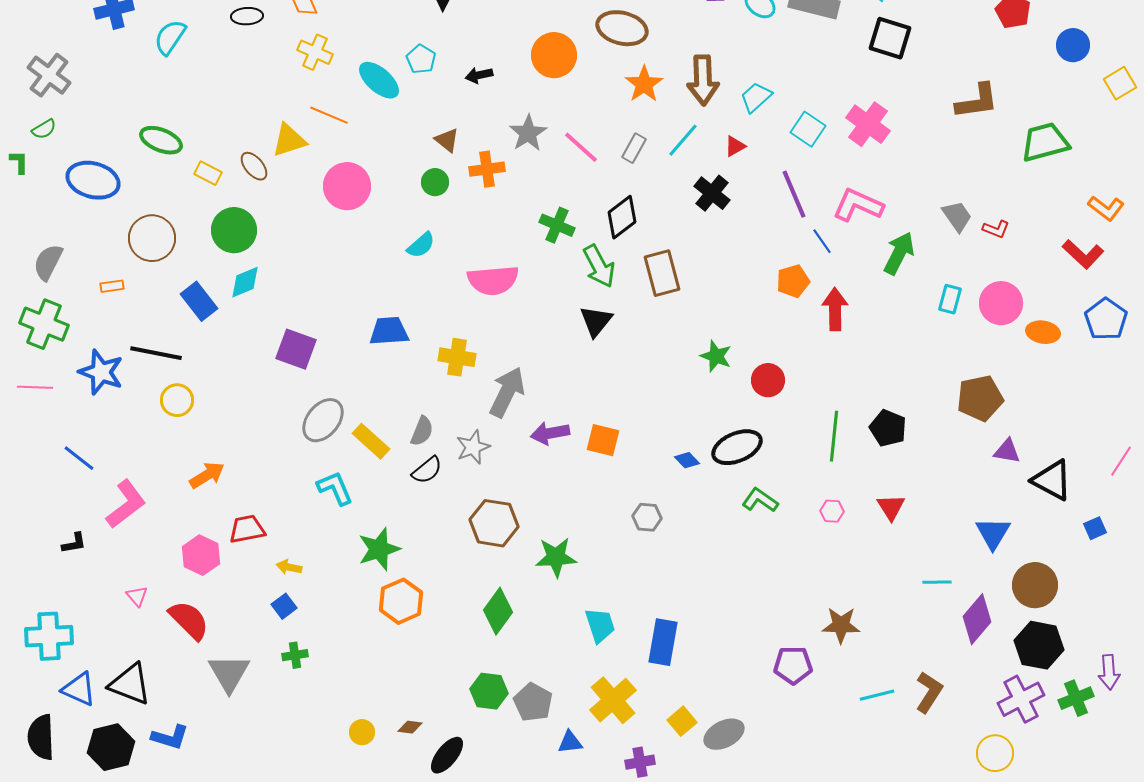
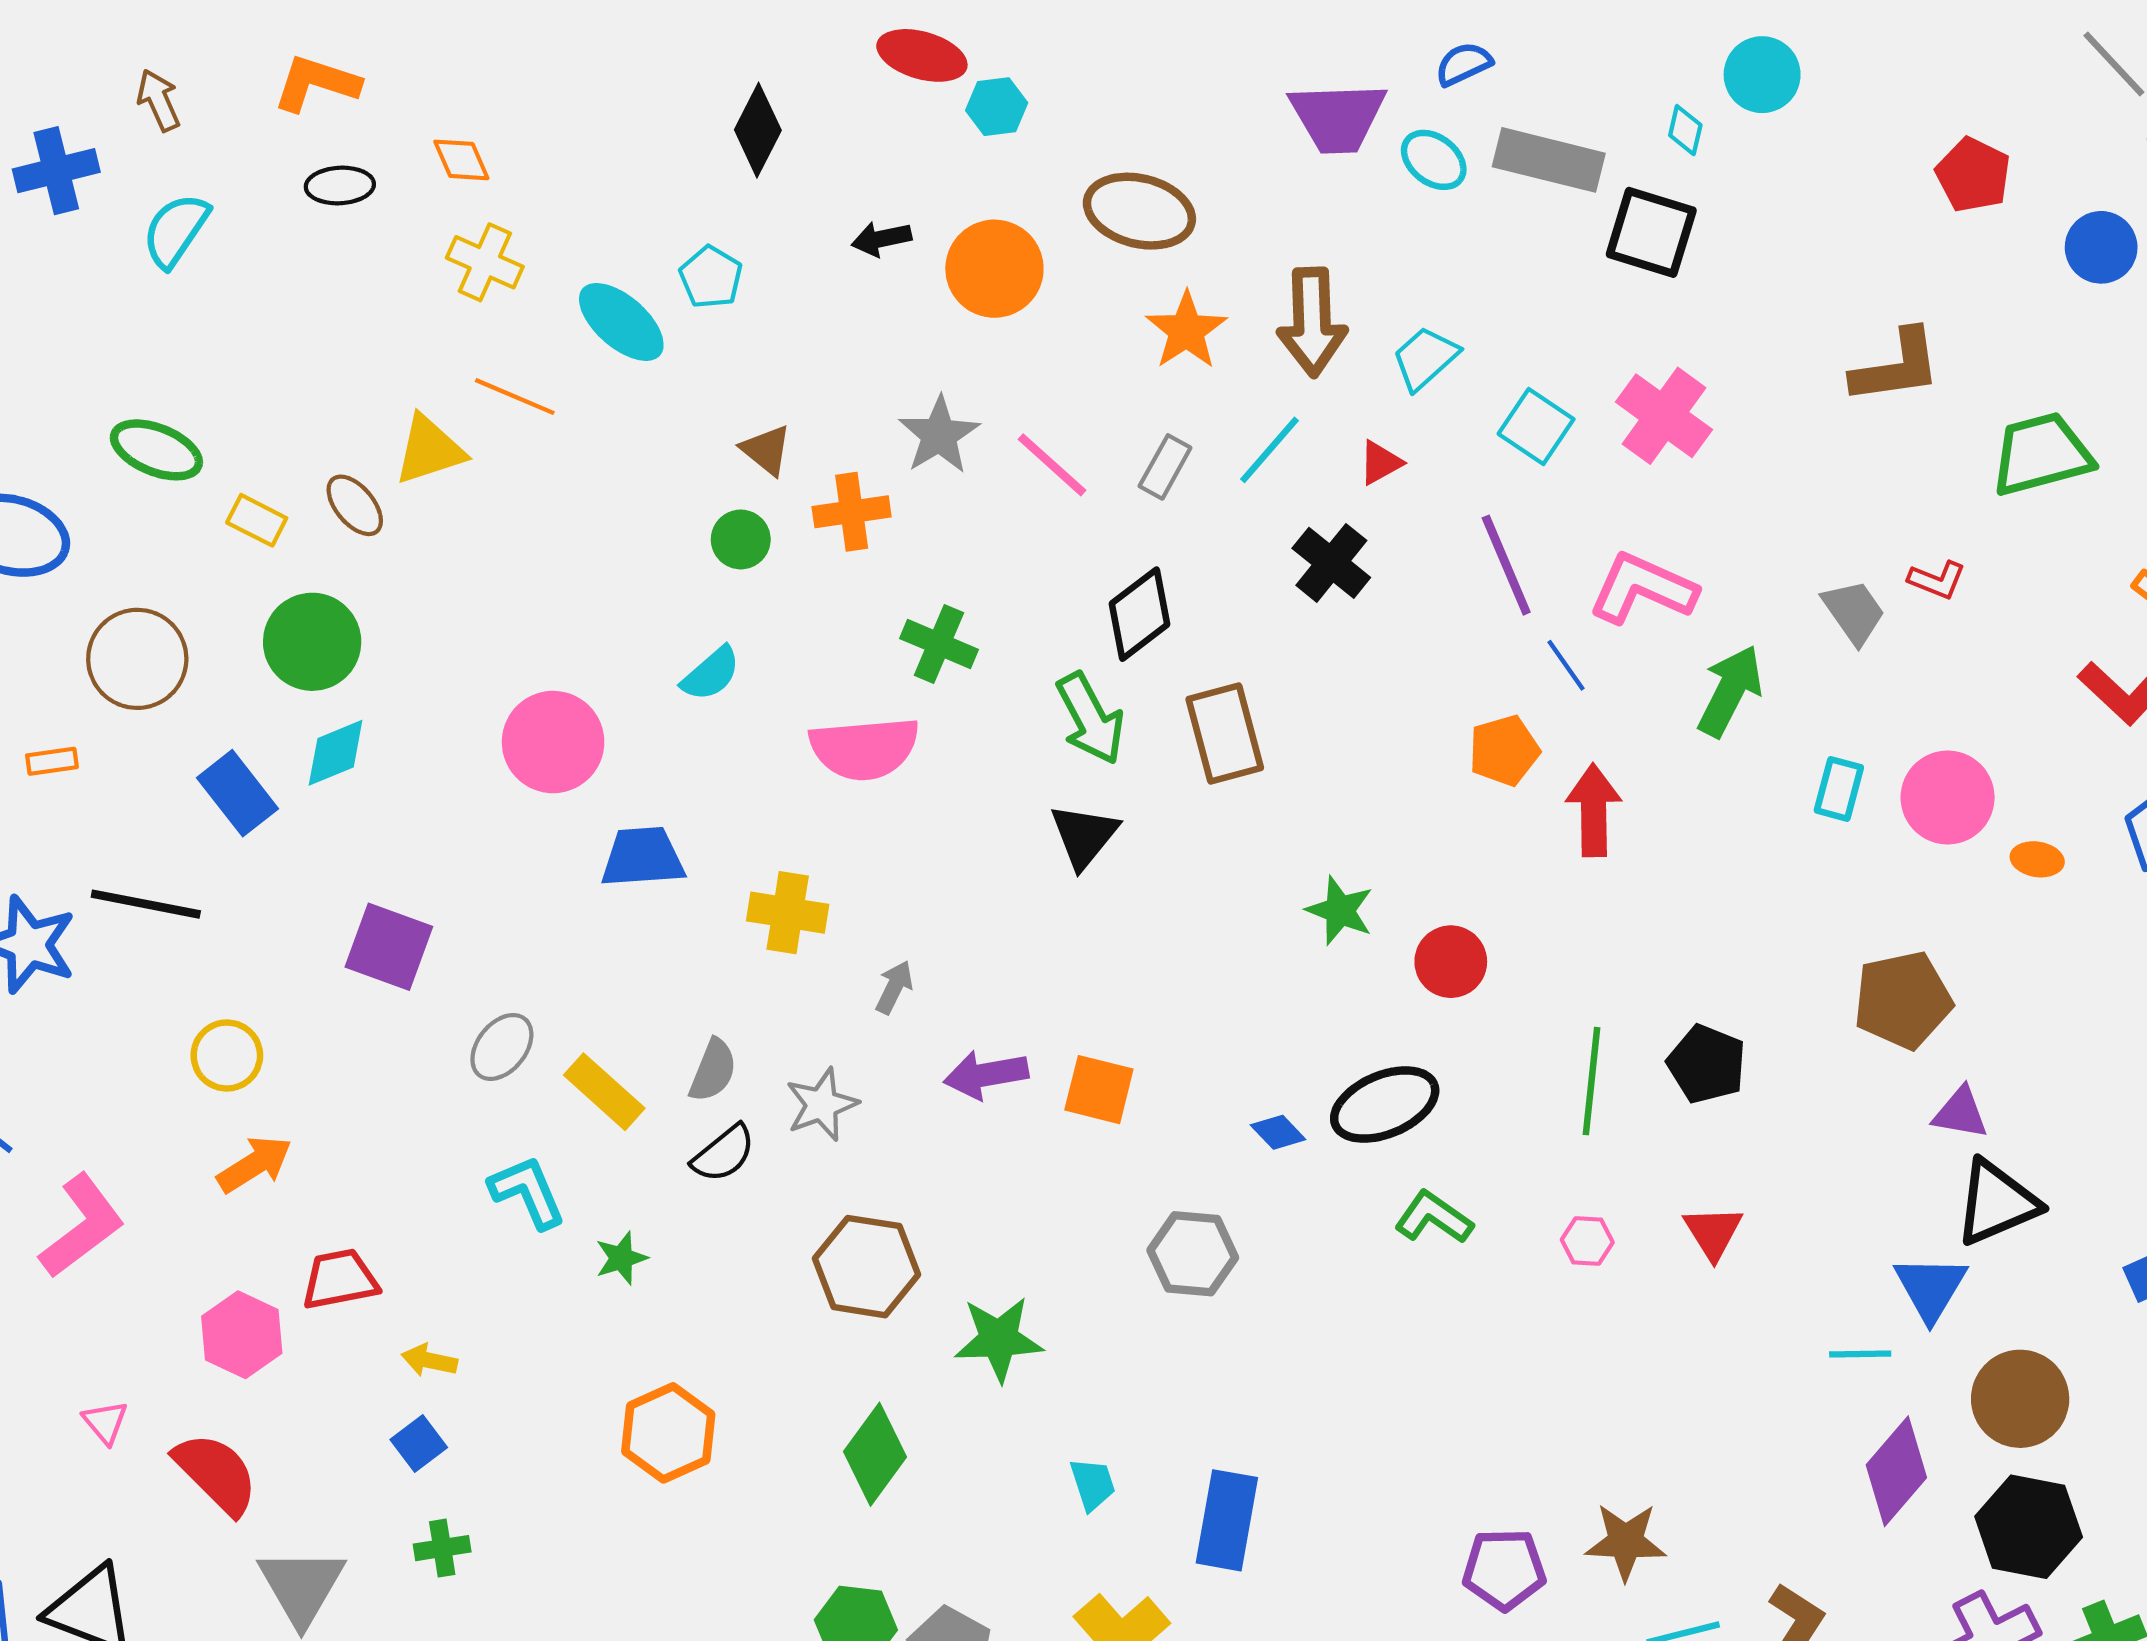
black square: (890, 38) -> (1651, 232), moved
black arrow: (479, 75) -> (881, 239), moved
pink circle: (347, 186) -> (553, 742), moved
green cross: (557, 225) -> (939, 644), moved
red L-shape: (996, 229) -> (1937, 580), moved
orange ellipse: (1043, 332) -> (2037, 859), size x0.7
purple square: (296, 349) -> (389, 947), moved
gray arrow: (507, 392) -> (894, 987), size x0.5
yellow circle: (177, 400) -> (227, 1055), moved
gray ellipse: (323, 420) -> (502, 1047), size x0.7
black triangle: (1052, 480) -> (1997, 1203), moved, turned -51
gray hexagon: (647, 517) -> (1193, 1254), size x1.4
green star: (379, 549) -> (621, 1258), moved, size x0.6
cyan line: (937, 582) -> (1860, 1354), moved
cyan trapezoid: (600, 625) -> (1093, 1484), size x0.7
brown star: (841, 625) -> (1626, 1542), moved

